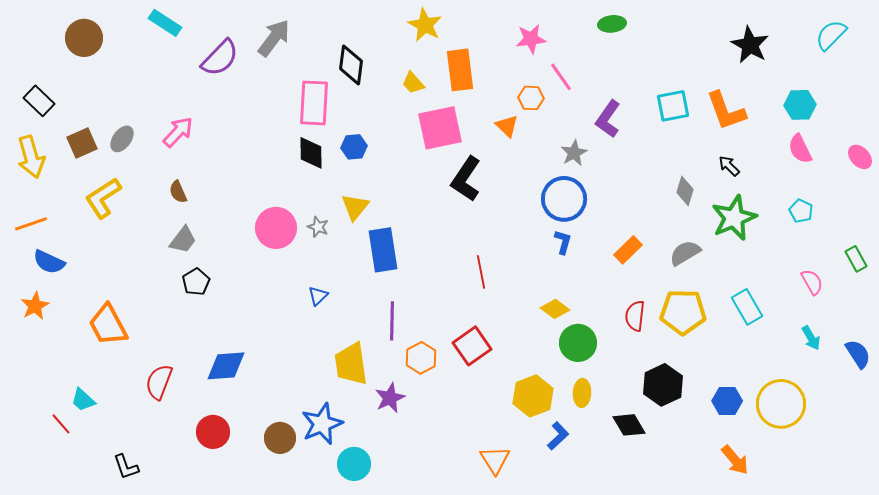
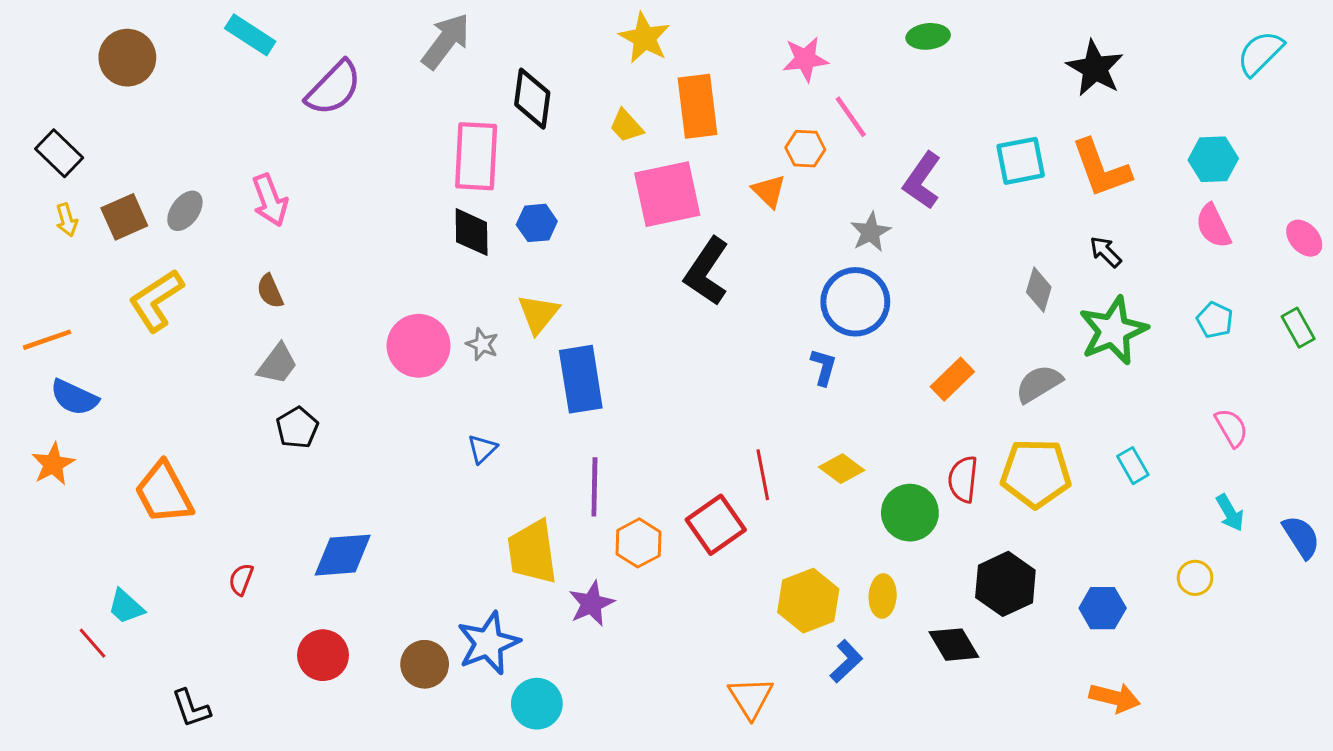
gray arrow: (274, 38) -> (446, 41), moved
black star: (750, 45) -> (1095, 68), moved
pink arrow: (178, 132) -> (270, 200), turned 116
yellow arrow: (31, 157) -> (67, 220), moved, size x0.5
blue L-shape: (563, 242) -> (823, 367), moved
green rectangle: (856, 259) -> (1298, 328), moved
red line: (481, 272) -> (763, 475), moved
cyan rectangle: (747, 307) -> (1133, 466), size x0.7
green circle: (578, 343) -> (910, 513), moved
red semicircle: (159, 382) -> (241, 579), size x0.6
yellow circle: (781, 404) -> (1195, 578), moved, size x0.5
orange arrow: (735, 460) -> (1115, 698), turned -36

